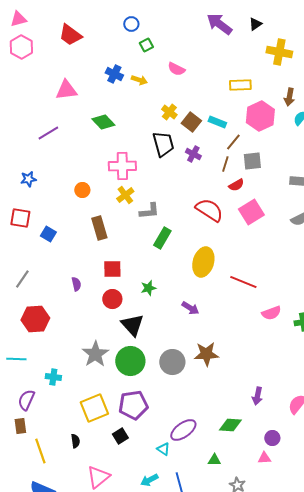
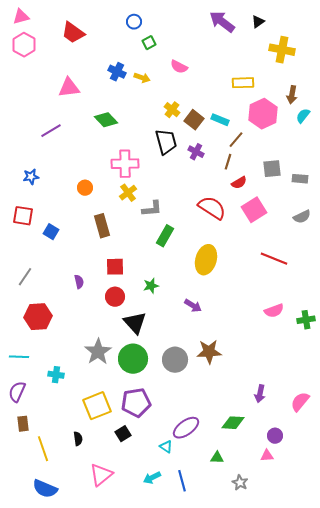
gray square: (252, 161) -> (272, 169), moved
red line: (243, 282) -> (274, 259), moved
purple semicircle: (26, 400) -> (17, 392), moved

